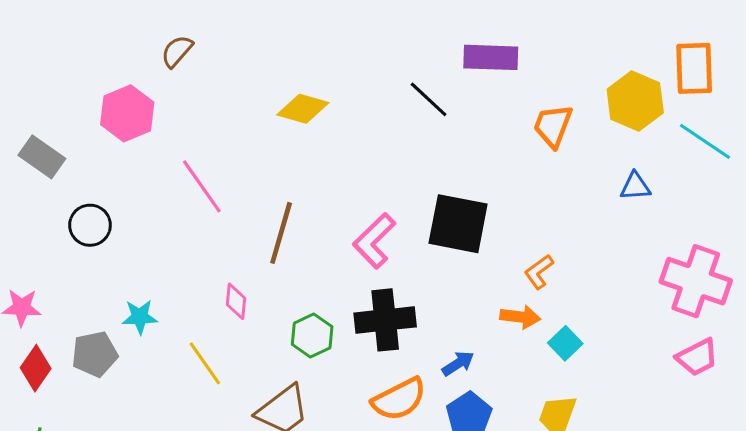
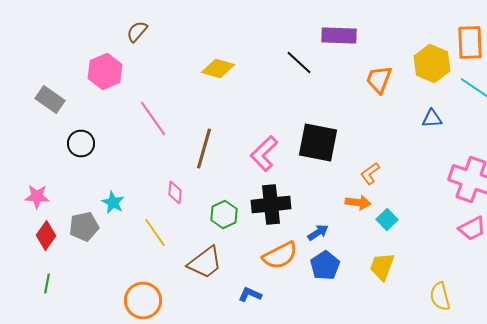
cyan star: (140, 317) -> (113, 202), turned 30

